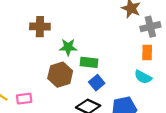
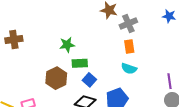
brown cross: (40, 27) -> (14, 40), moved
green star: (68, 47) -> (67, 45), moved

